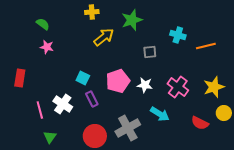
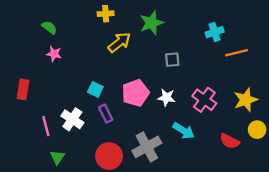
cyan cross: (178, 35) -> (215, 32), moved, turned -35

